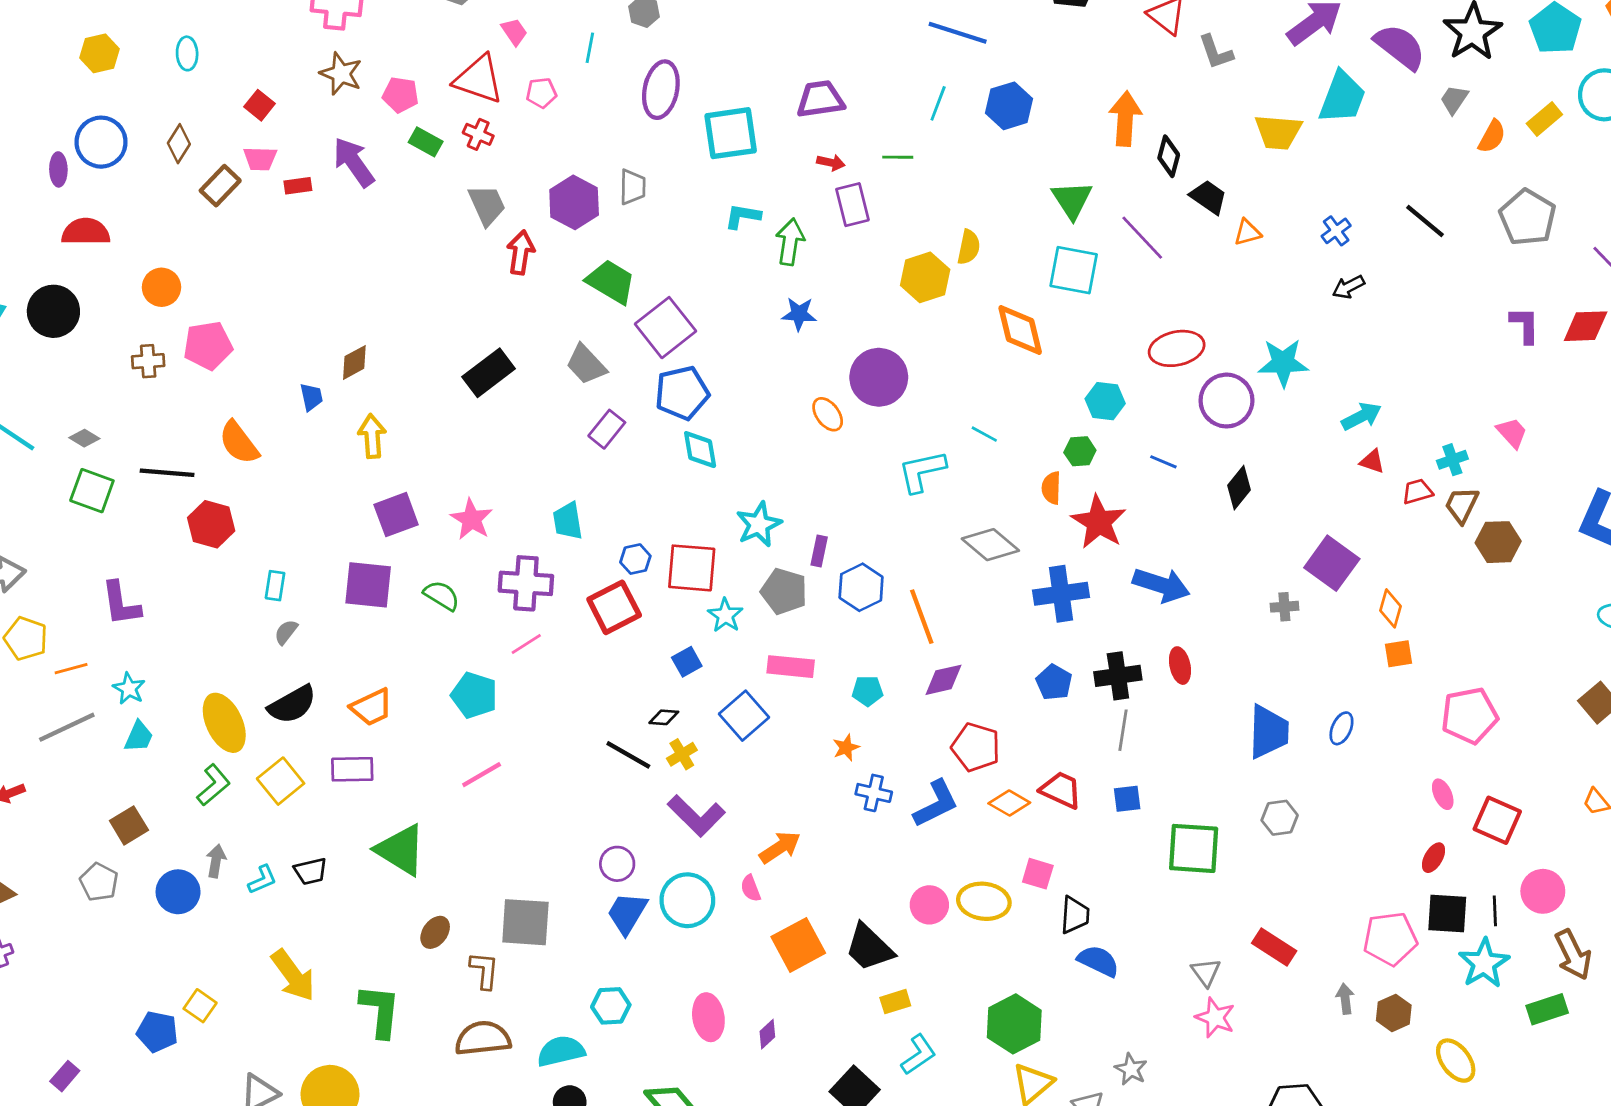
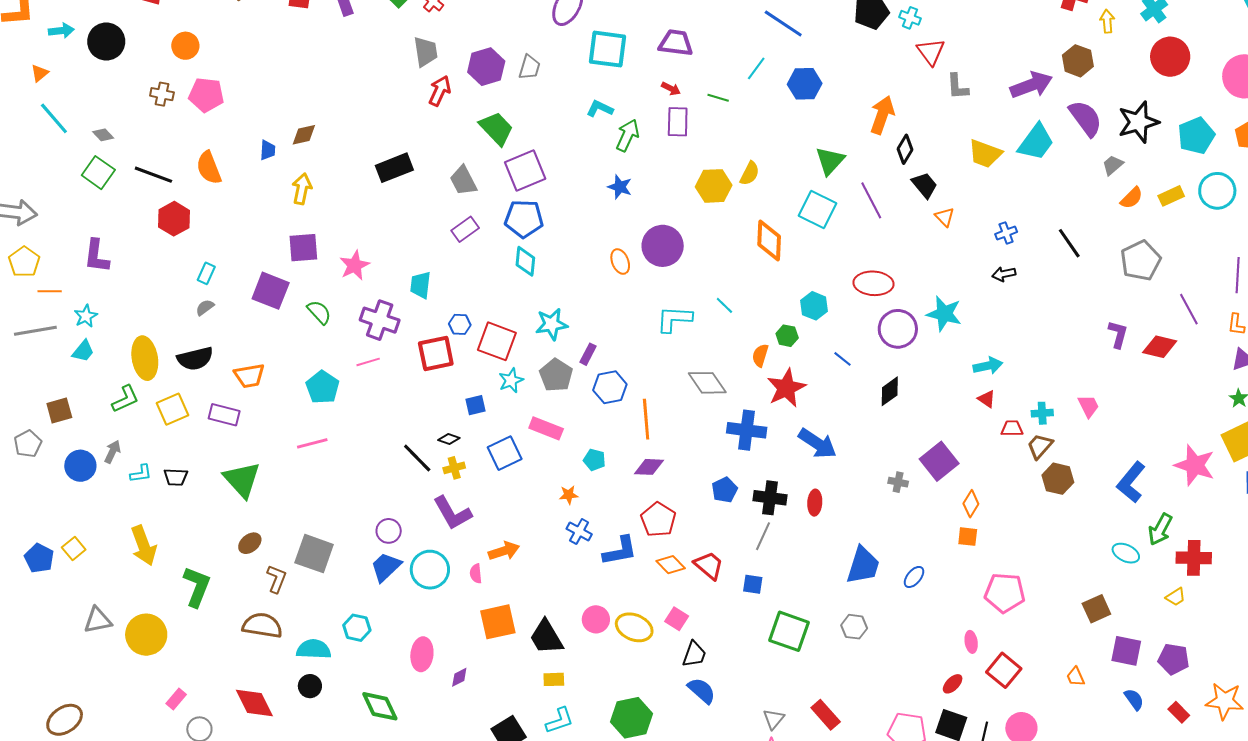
orange triangle: (1247, 232) -> (945, 217), turned 45

